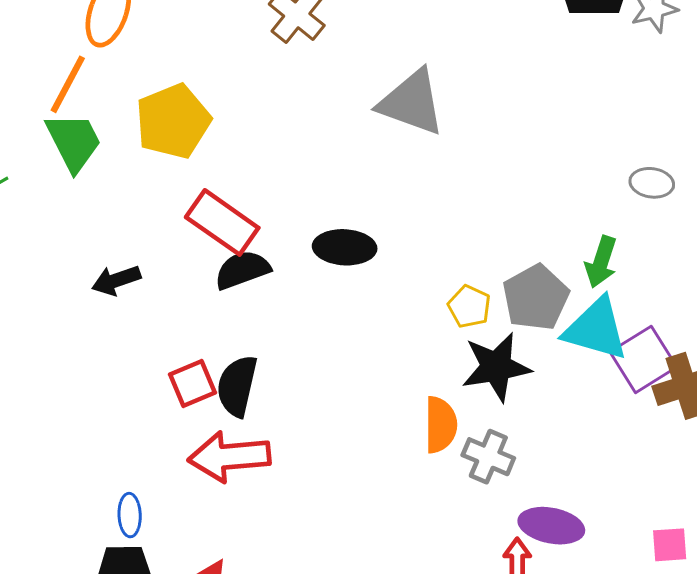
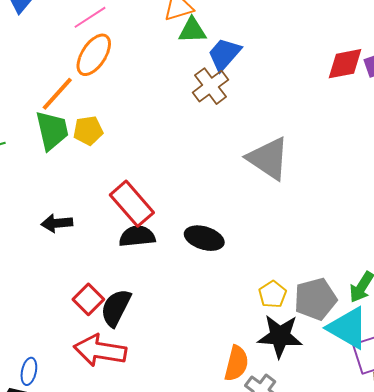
yellow pentagon: (173, 121) -> (88, 131), moved, size x0.6
red square: (192, 383) -> (88, 299), turned -36

